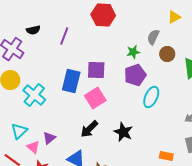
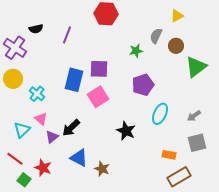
brown circle: (167, 54) -> (176, 46), moved
purple pentagon: (135, 75) -> (143, 85), moved
cyan cross: (34, 95) -> (37, 94), size x0.7
cyan ellipse: (151, 97) -> (160, 114), moved
black arrow: (89, 129) -> (71, 128), moved
pink triangle: (33, 147) -> (41, 119), moved

